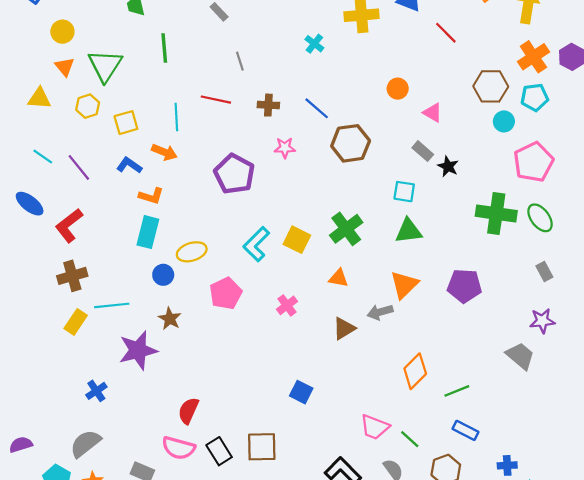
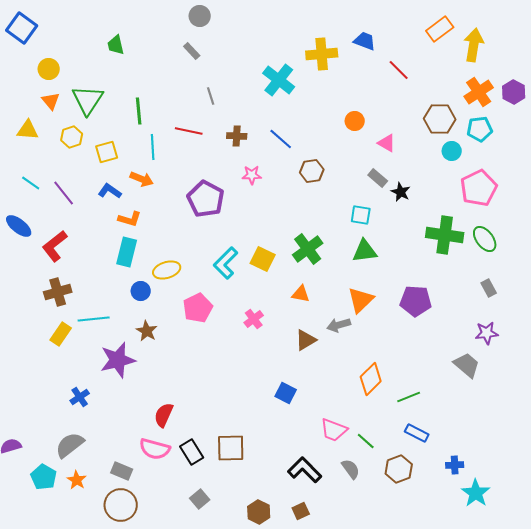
cyan cross: (314, 44) -> (279, 80), size x1.8
green line: (164, 48) -> (139, 111), moved
brown hexagon: (351, 143) -> (312, 171), size x0.7
blue square: (301, 392) -> (286, 393), moved

